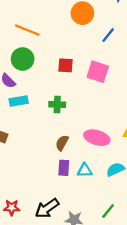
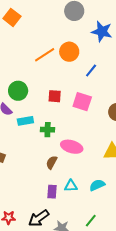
orange line: (27, 30) -> (45, 55), moved, turned -55
cyan rectangle: (19, 101) -> (25, 121), moved
pink ellipse: (97, 138) -> (72, 147), moved
purple rectangle: (64, 168) -> (52, 192), moved

